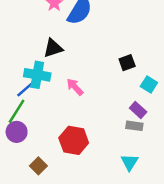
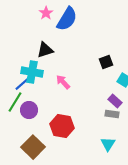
purple circle: (17, 132) -> (29, 110), moved
brown square: (38, 166) -> (33, 147), size x1.6

